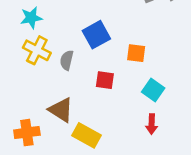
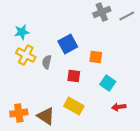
brown triangle: (61, 110) -> (46, 116), moved
red arrow: (152, 124) -> (119, 107), moved, turned 80
yellow rectangle: (86, 135) -> (74, 106), moved

